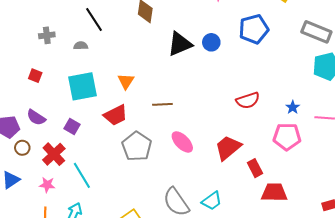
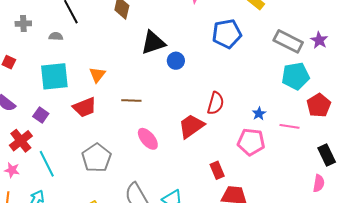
blue circle: (211, 42) -> (176, 61), moved
red semicircle: (248, 100) -> (216, 103), turned -60
gray pentagon: (137, 146) -> (97, 158), moved
red trapezoid: (228, 148) -> (191, 126), moved

